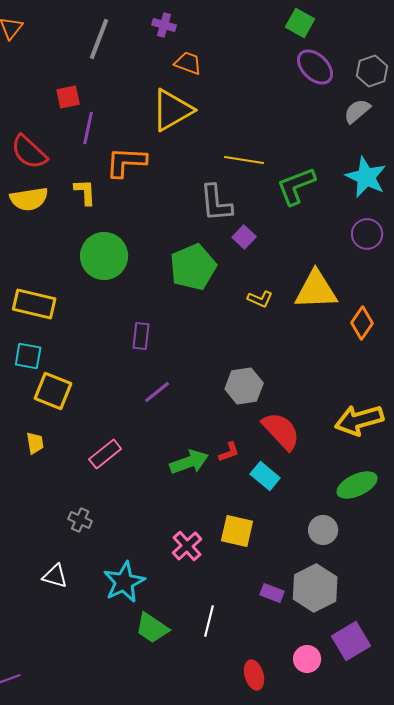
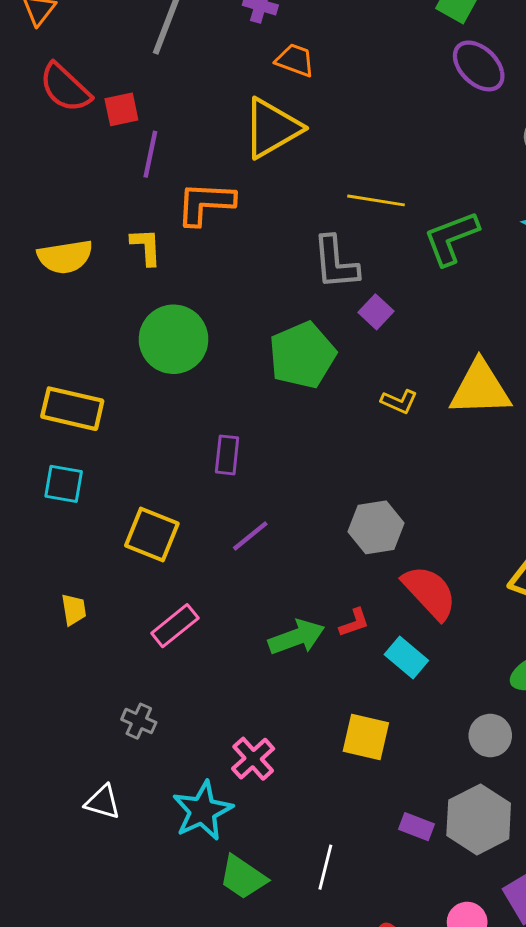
red semicircle: (29, 152) -> (65, 88), moved
yellow square: (53, 391) -> (152, 535), moved
pink cross: (187, 546) -> (253, 759), moved

